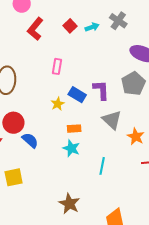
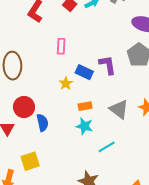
gray triangle: (112, 120) -> (119, 109), moved
blue semicircle: (30, 140) -> (42, 123), turned 42
cyan line: (102, 166) -> (107, 147), moved, turned 54

